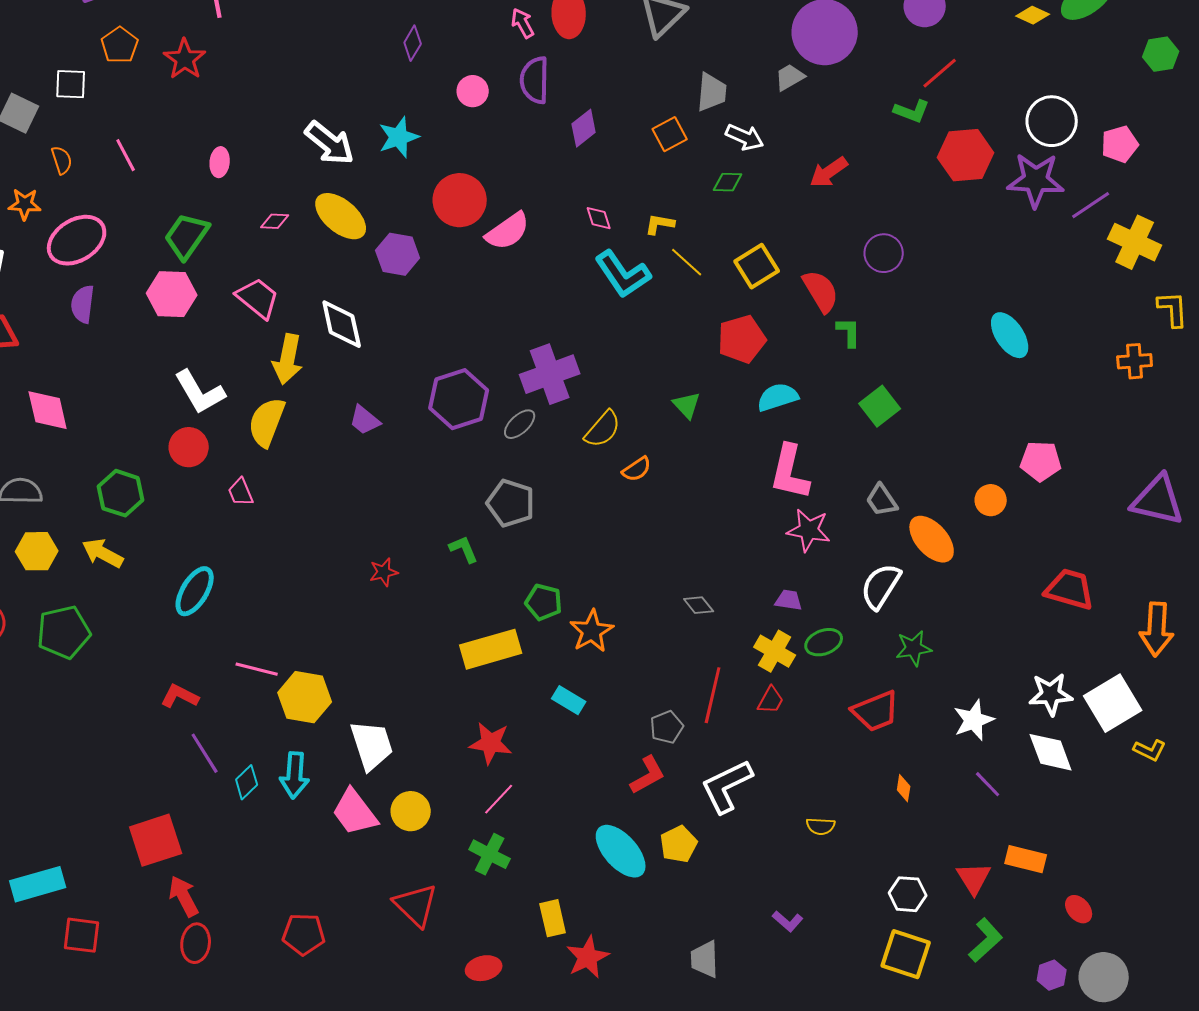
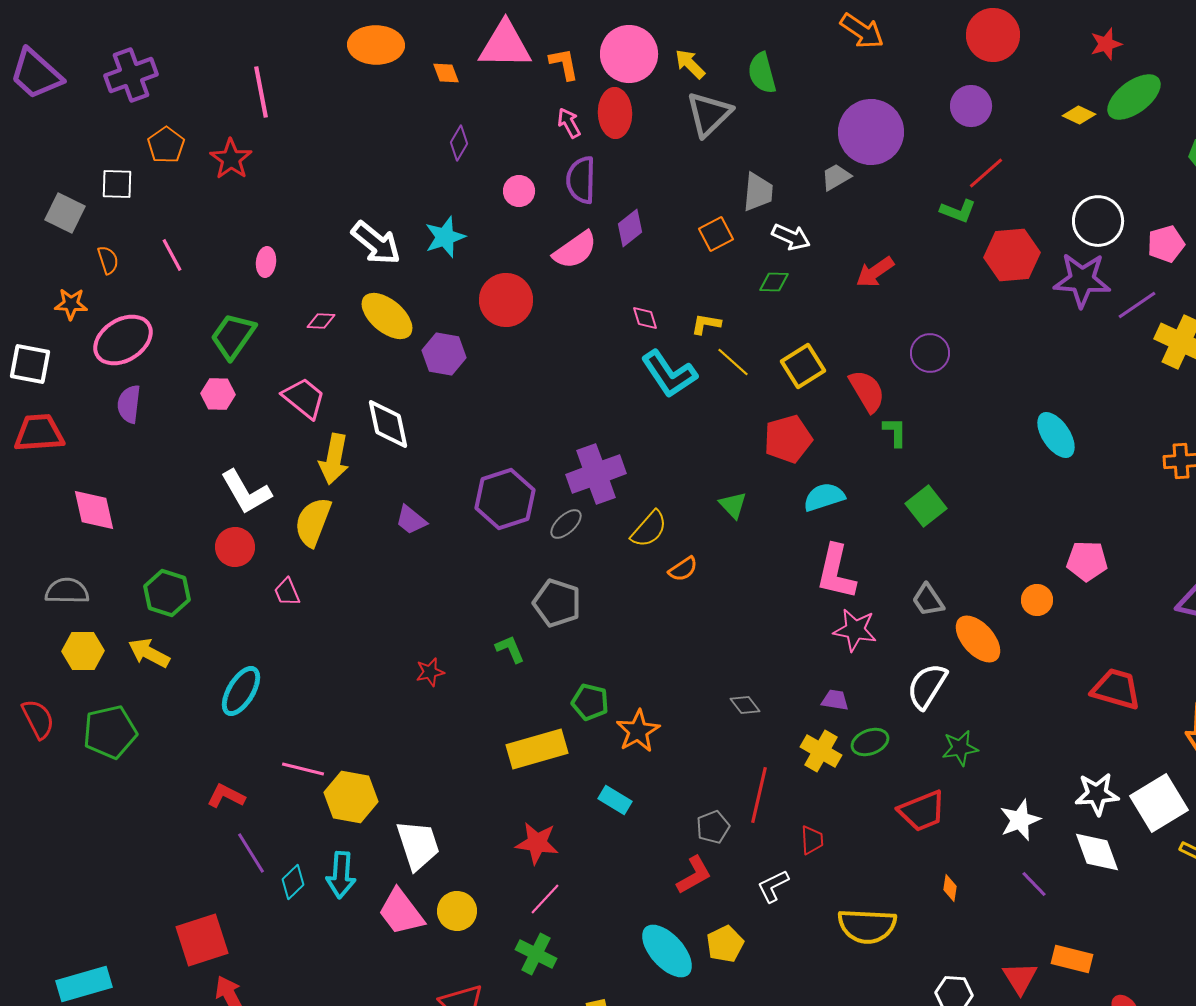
pink semicircle: (508, 231) -> (575, 250), moved
pink hexagon: (172, 294) -> (218, 394), size x0.7
red trapezoid: (771, 700) -> (812, 840), moved, turned -32
white L-shape: (727, 786) -> (773, 886), size x0.6
yellow semicircle: (821, 826) -> (867, 926), size x2.0

